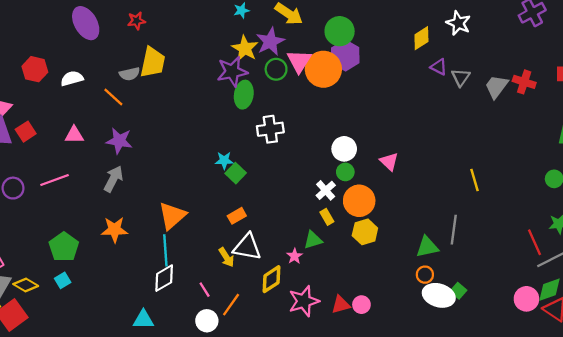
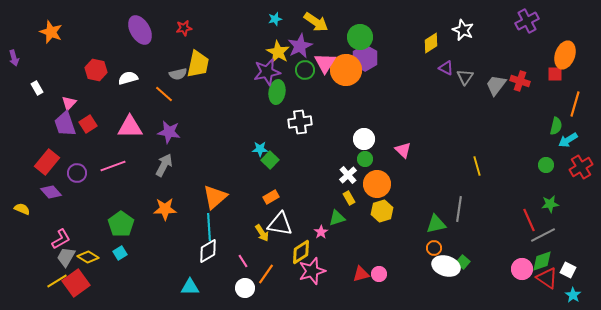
pink triangle: (74, 135) -> (130, 127), size x1.5
pink star: (304, 301) -> (312, 271), moved

